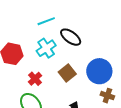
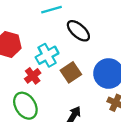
cyan cross: (46, 48) -> (47, 55), moved

